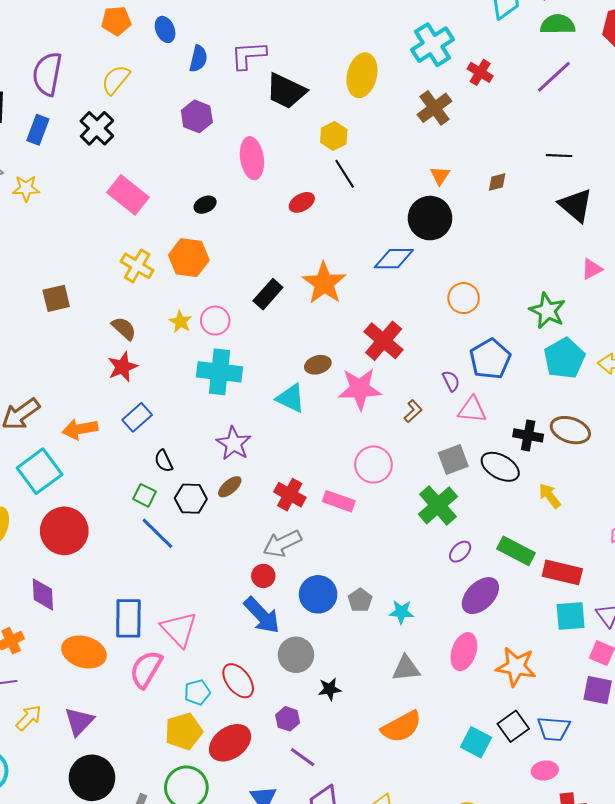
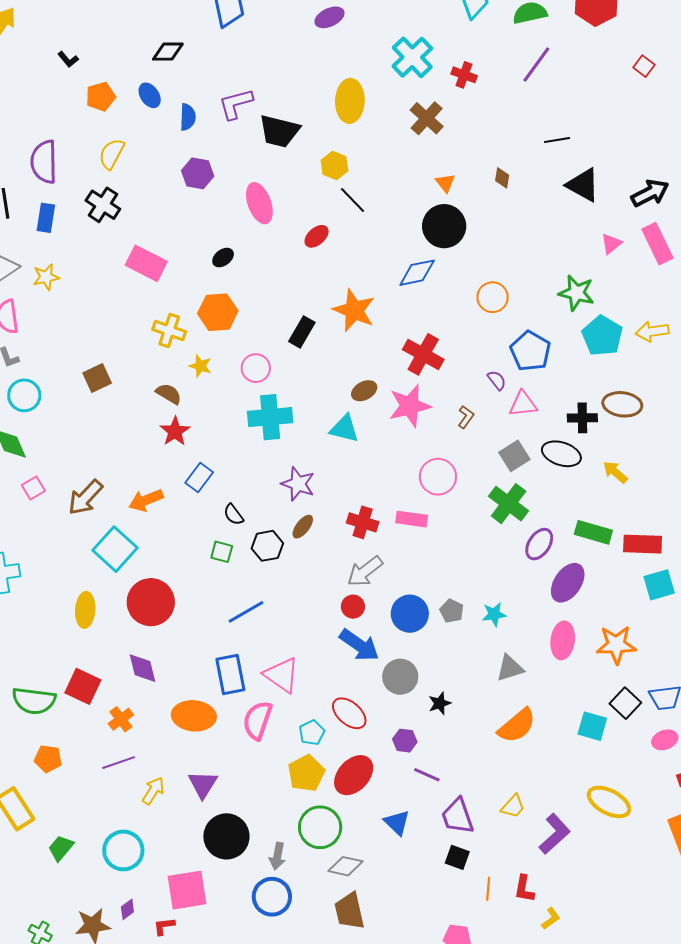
brown diamond: (497, 182) -> (502, 178), turned -55
yellow star: (181, 322) -> (200, 366), moved
blue line: (157, 533) -> (246, 612), moved, turned -63
purple ellipse: (460, 552) -> (539, 544), size x1.4

